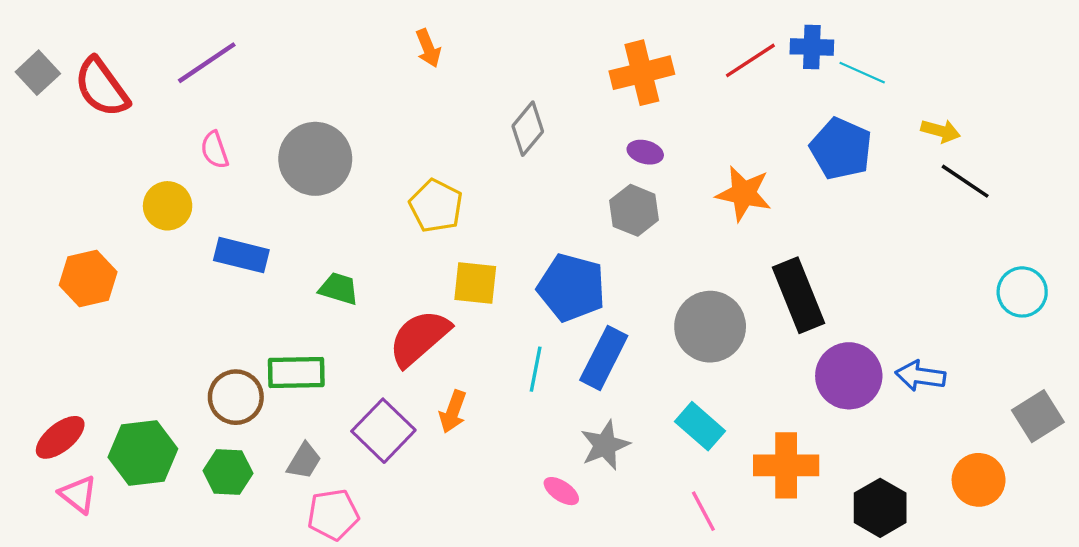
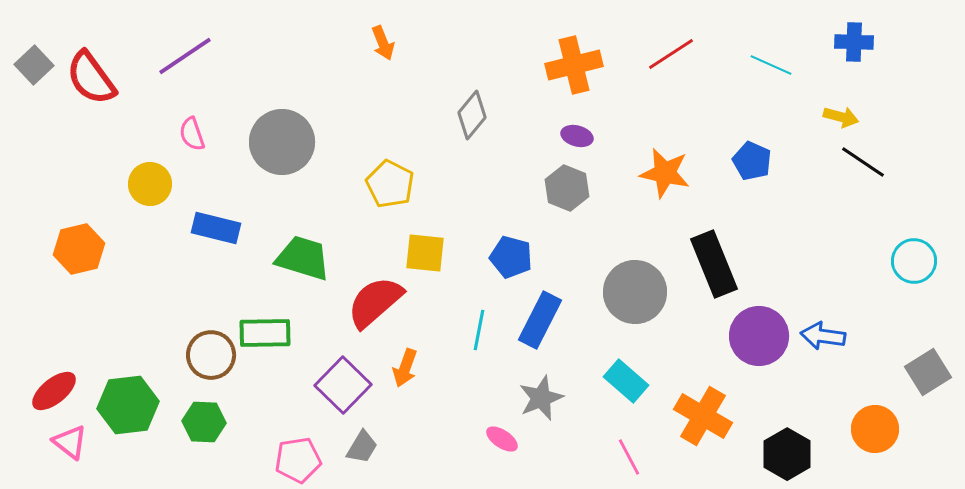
blue cross: (812, 47) -> (854, 42), moved
blue pentagon: (841, 149) -> (752, 161), moved, size x0.7
blue pentagon: (571, 287) -> (511, 257), size x0.7
green trapezoid: (339, 289) -> (303, 258), size x1.5
gray trapezoid: (304, 461) -> (362, 447), moved
orange cross: (786, 465) -> (703, 416), turned 30

